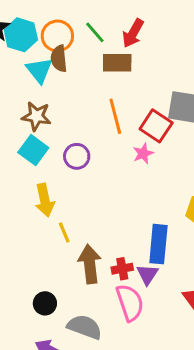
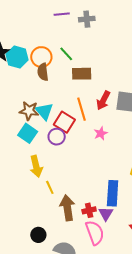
red arrow: (133, 33) -> (103, 100), moved
cyan triangle: (39, 70) -> (44, 111), moved
red square: (156, 126) -> (64, 122), moved

